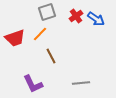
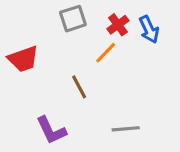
blue arrow: (96, 19) -> (149, 29), turned 30
orange line: (40, 34) -> (106, 53), moved

